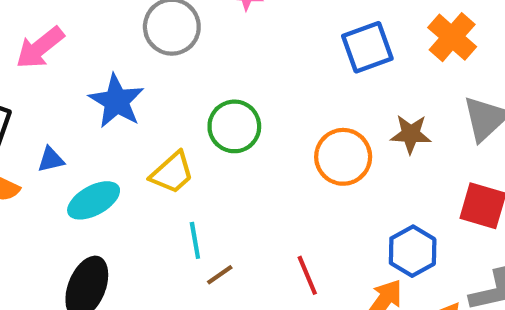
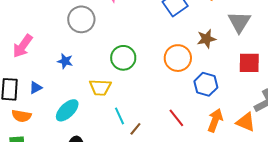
blue star: (117, 101) -> (65, 61), size x0.6
blue triangle: (51, 160) -> (36, 88), moved
yellow trapezoid: (172, 173) -> (100, 87), turned 60
blue hexagon: (413, 251) -> (206, 84), moved

